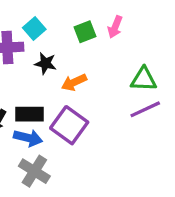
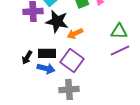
black star: (45, 63) -> (57, 21), size x1.6
gray cross: (34, 171) -> (69, 89), moved, turned -36

